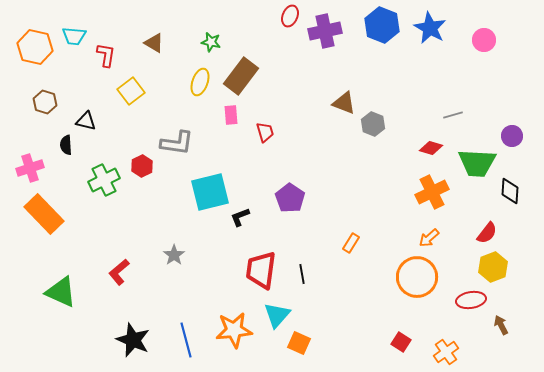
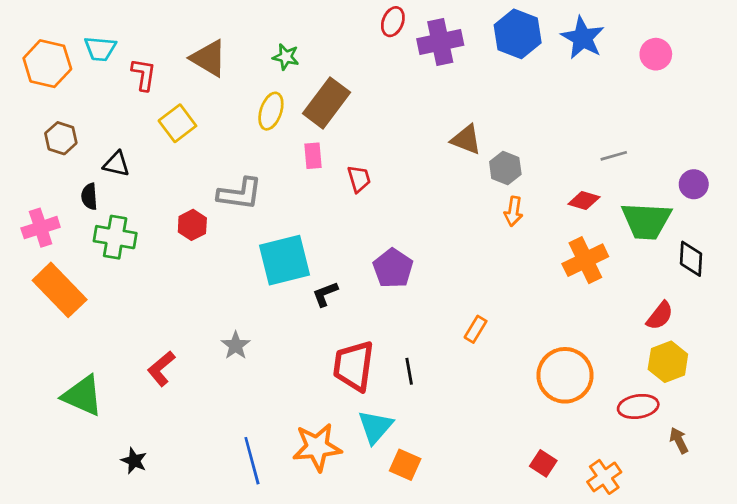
brown triangle: (154, 43) -> (209, 58), size x1.4
green cross: (104, 180) -> (115, 237), moved, turned 36
orange arrow: (429, 238) -> (513, 211), moved, turned -40
black star: (133, 340) -> (134, 461), moved, size x0.6

